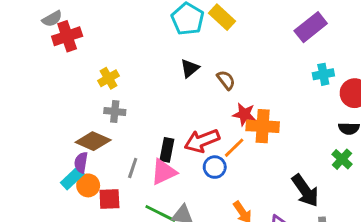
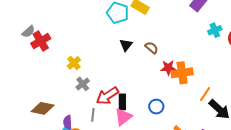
gray cross: (115, 112) -> (83, 84), turned -32
brown diamond: (93, 141) -> (43, 108), moved
red arrow: (202, 141) -> (107, 96), moved
orange line: (234, 148) -> (205, 94), moved
gray line: (133, 168) -> (93, 115), moved

